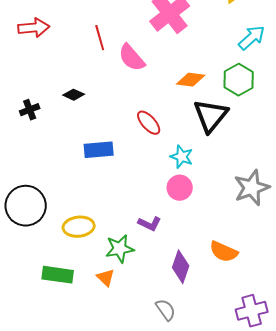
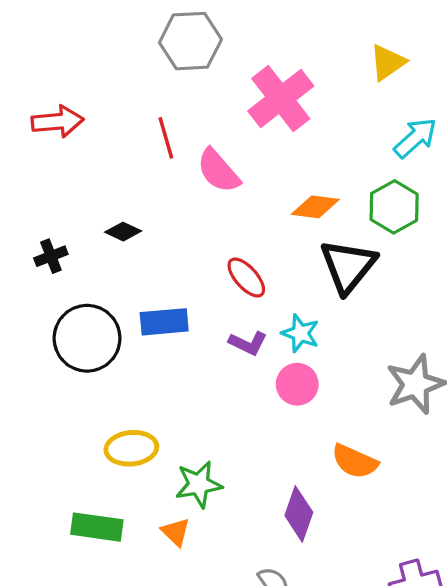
black circle: (26, 206) -> (87, 338), moved
purple L-shape: (150, 224) -> (248, 343), moved
orange semicircle: (224, 252) -> (355, 461), moved

